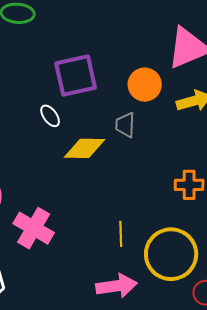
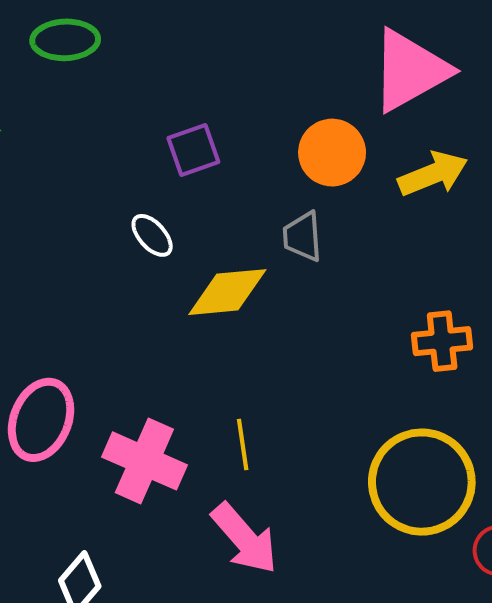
purple square: (76, 76) -> (193, 150), size x0.6
yellow line: (121, 234) -> (243, 445), moved
pink arrow: (116, 286) -> (244, 539), moved, turned 63

